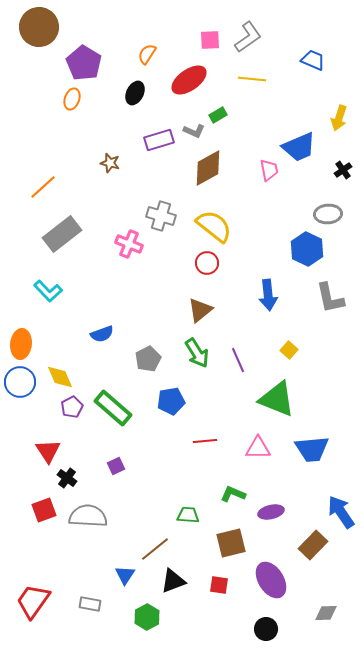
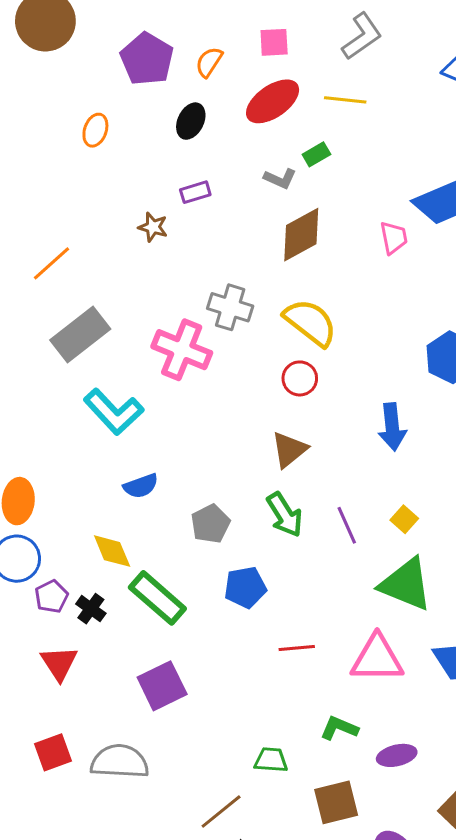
pink square: (210, 40) -> (274, 42), moved
purple pentagon: (84, 63) -> (147, 59), moved
yellow line: (252, 79) -> (345, 100), moved
purple rectangle: (159, 140) -> (195, 192), moved, size x0.7
pink cross: (129, 244) -> (182, 350), size x1.4
cyan L-shape: (48, 291) -> (114, 412), moved, size x1.4
yellow square: (289, 350) -> (404, 519), moved
yellow diamond: (60, 377) -> (112, 551), moved
purple pentagon: (72, 407) -> (51, 596), moved
pink triangle: (258, 448) -> (377, 659), size x1.4
purple square: (116, 466) -> (162, 686), size x1.8
black cross: (67, 478) -> (91, 609), moved

